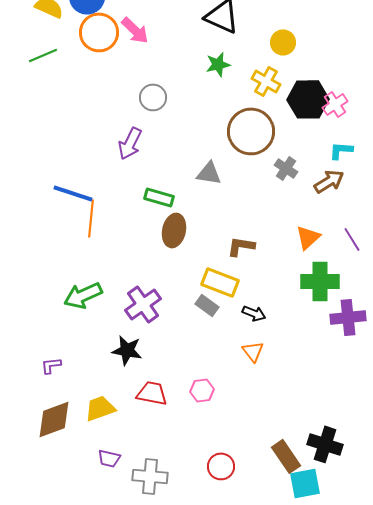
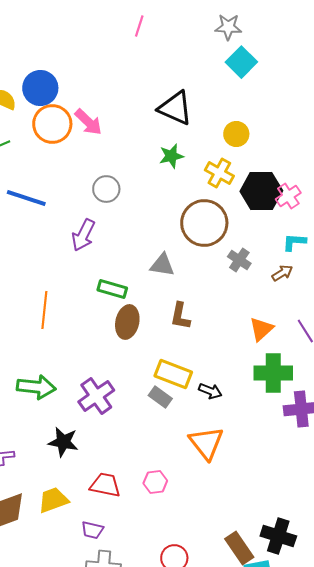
brown arrow: (329, 181) -> (282, 273), size x0.7
blue line: (73, 193) -> (26, 198), moved
brown L-shape: (241, 246) -> (180, 316), moved, turned -88
green arrow: (83, 295) -> (36, 387), turned -150
black arrow: (254, 313) -> (210, 391), moved
black star: (127, 350) -> (63, 442), moved
orange triangle: (253, 351) -> (206, 443), size x1.6
purple trapezoid: (109, 458) -> (92, 530), moved

